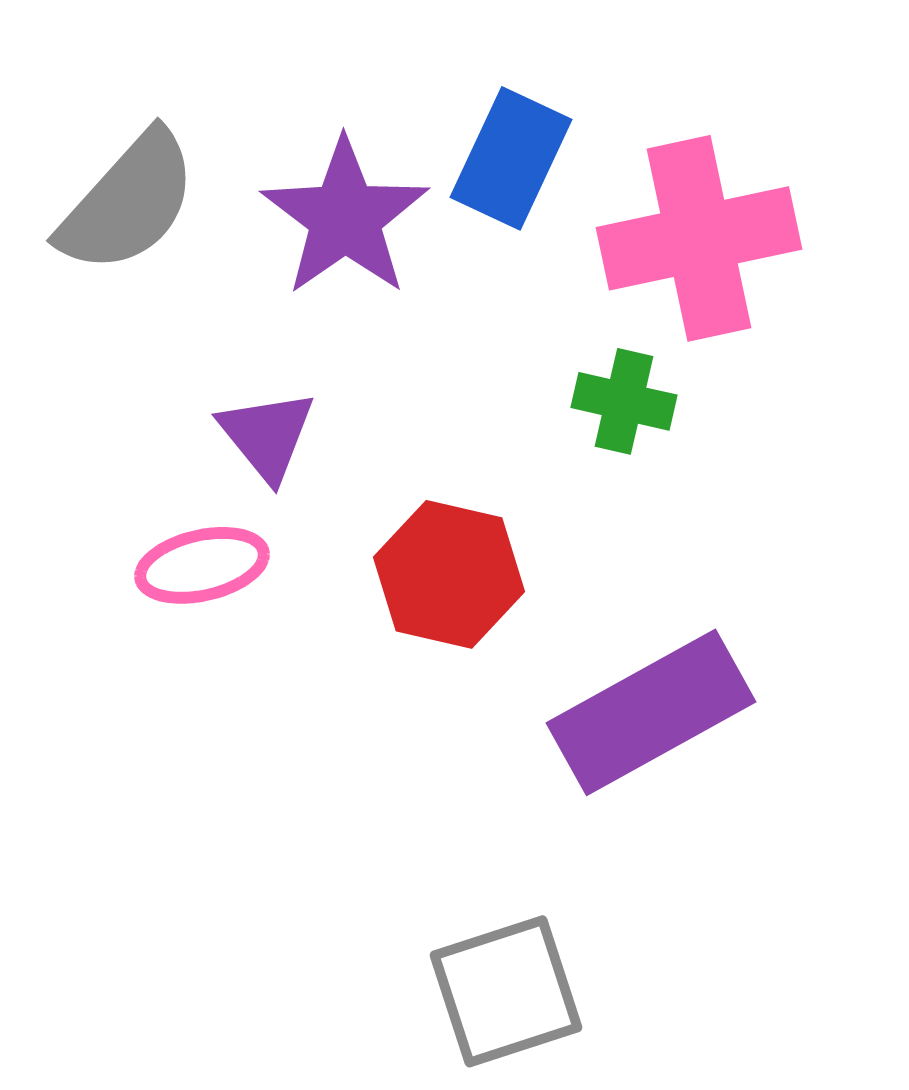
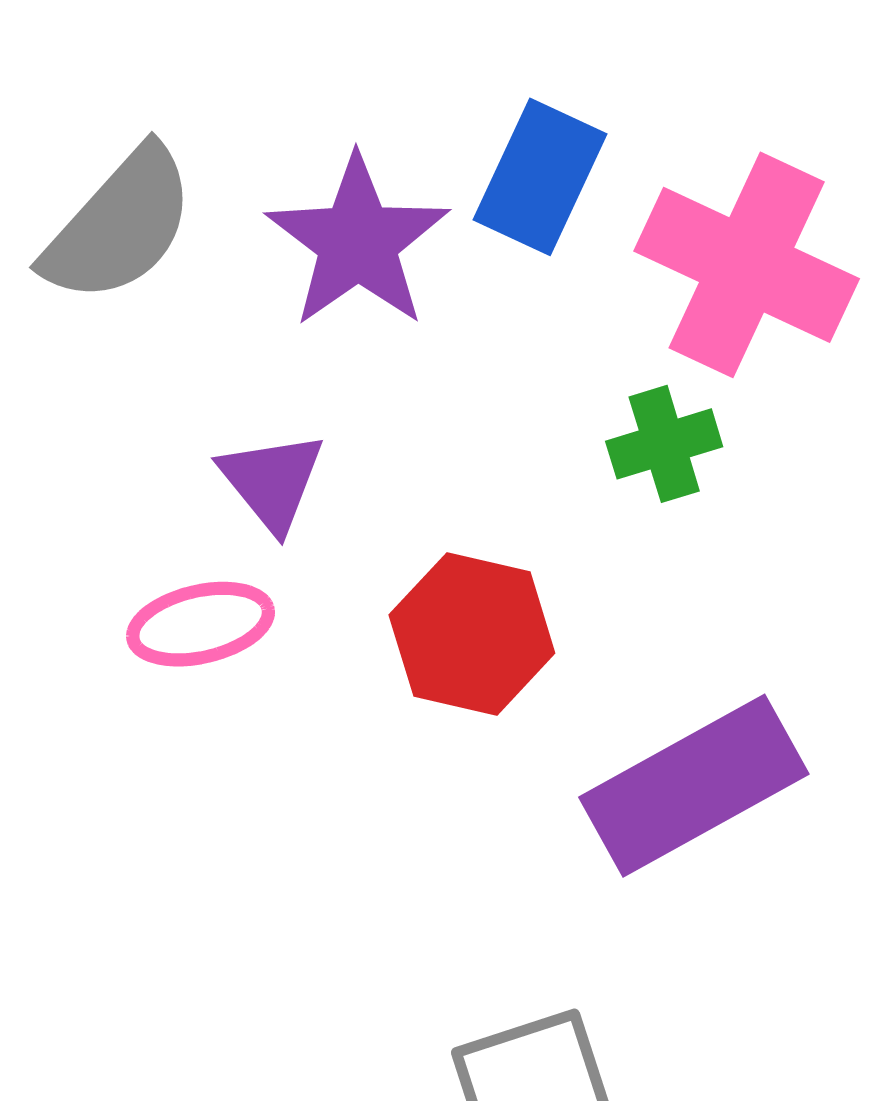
pink cross: (699, 238) -> (747, 265), turned 37
green cross: (624, 401) -> (664, 444), turned -30

